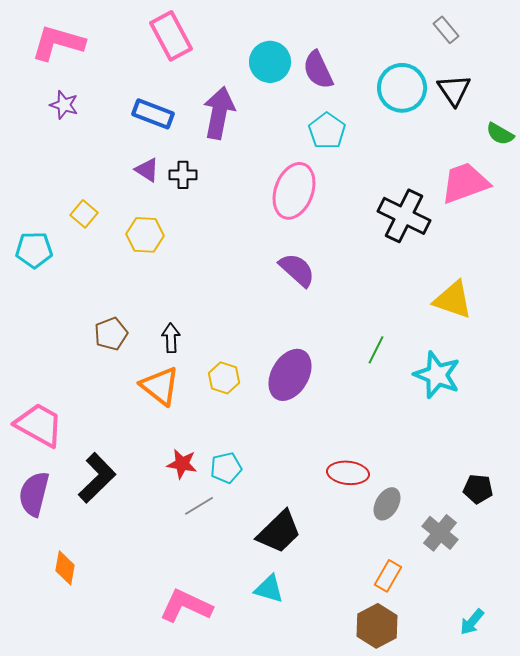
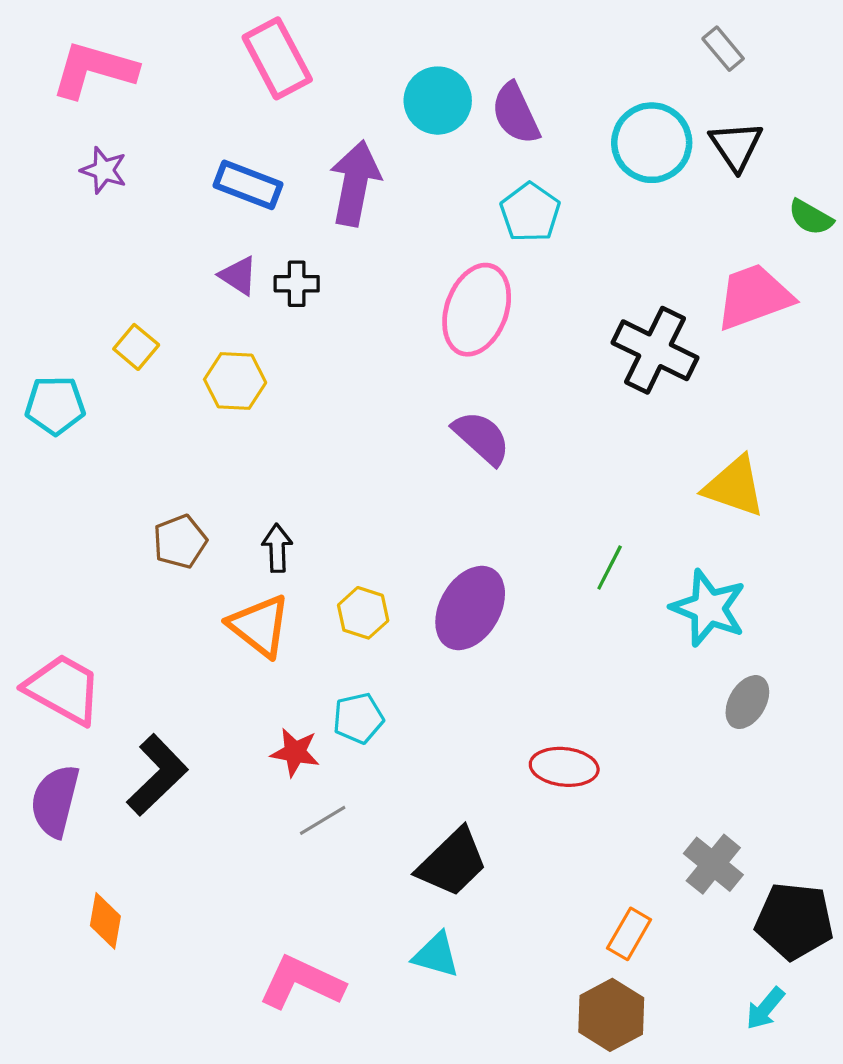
cyan pentagon: (226, 468) -> (358, 718), moved
black pentagon: (478, 489) -> (794, 921), moved, size x1.6
gray ellipse: (387, 504) -> (747, 702), moved

